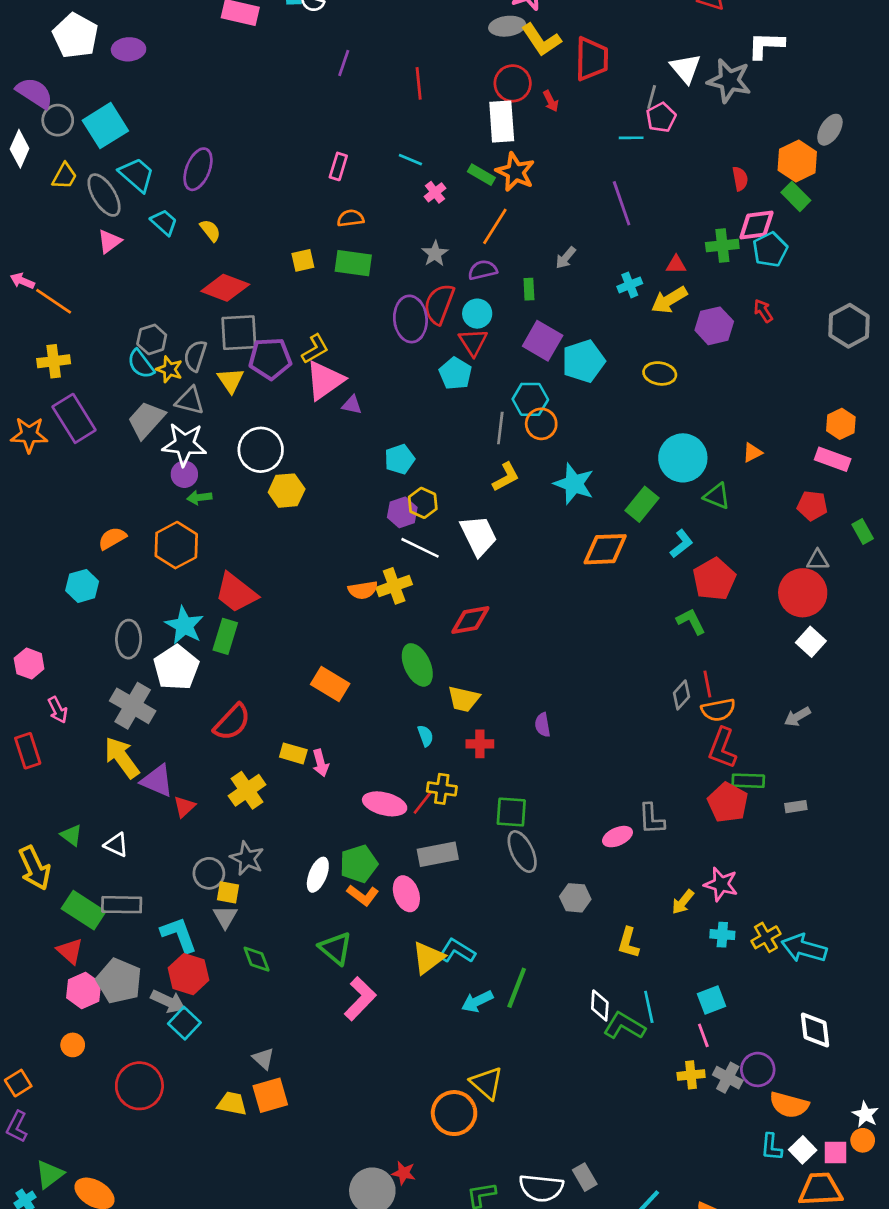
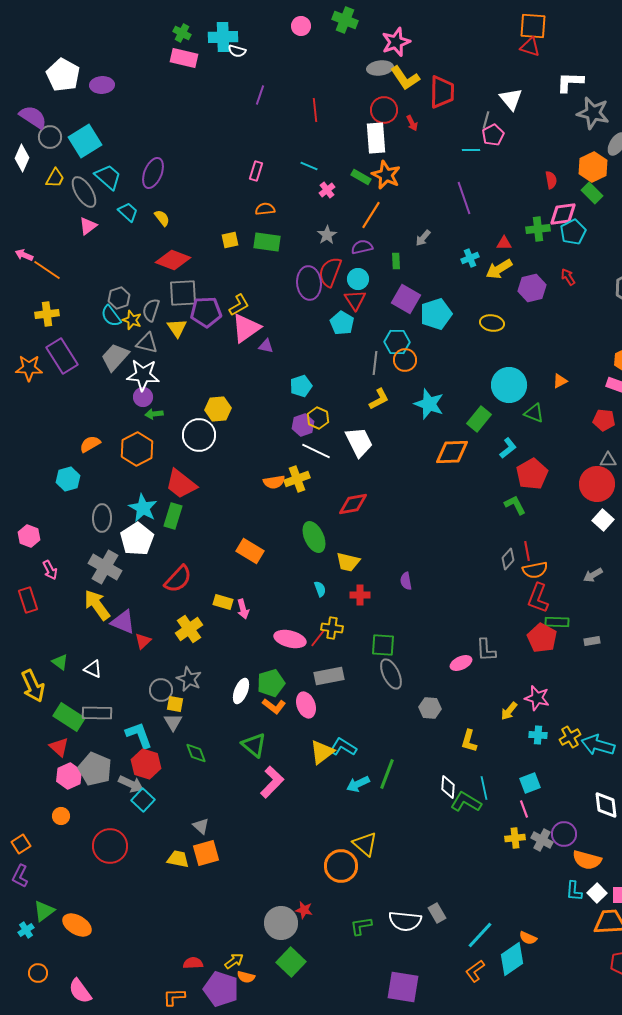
gray star: (729, 81) -> (593, 113), moved
white circle: (261, 450) -> (199, 435), moved

